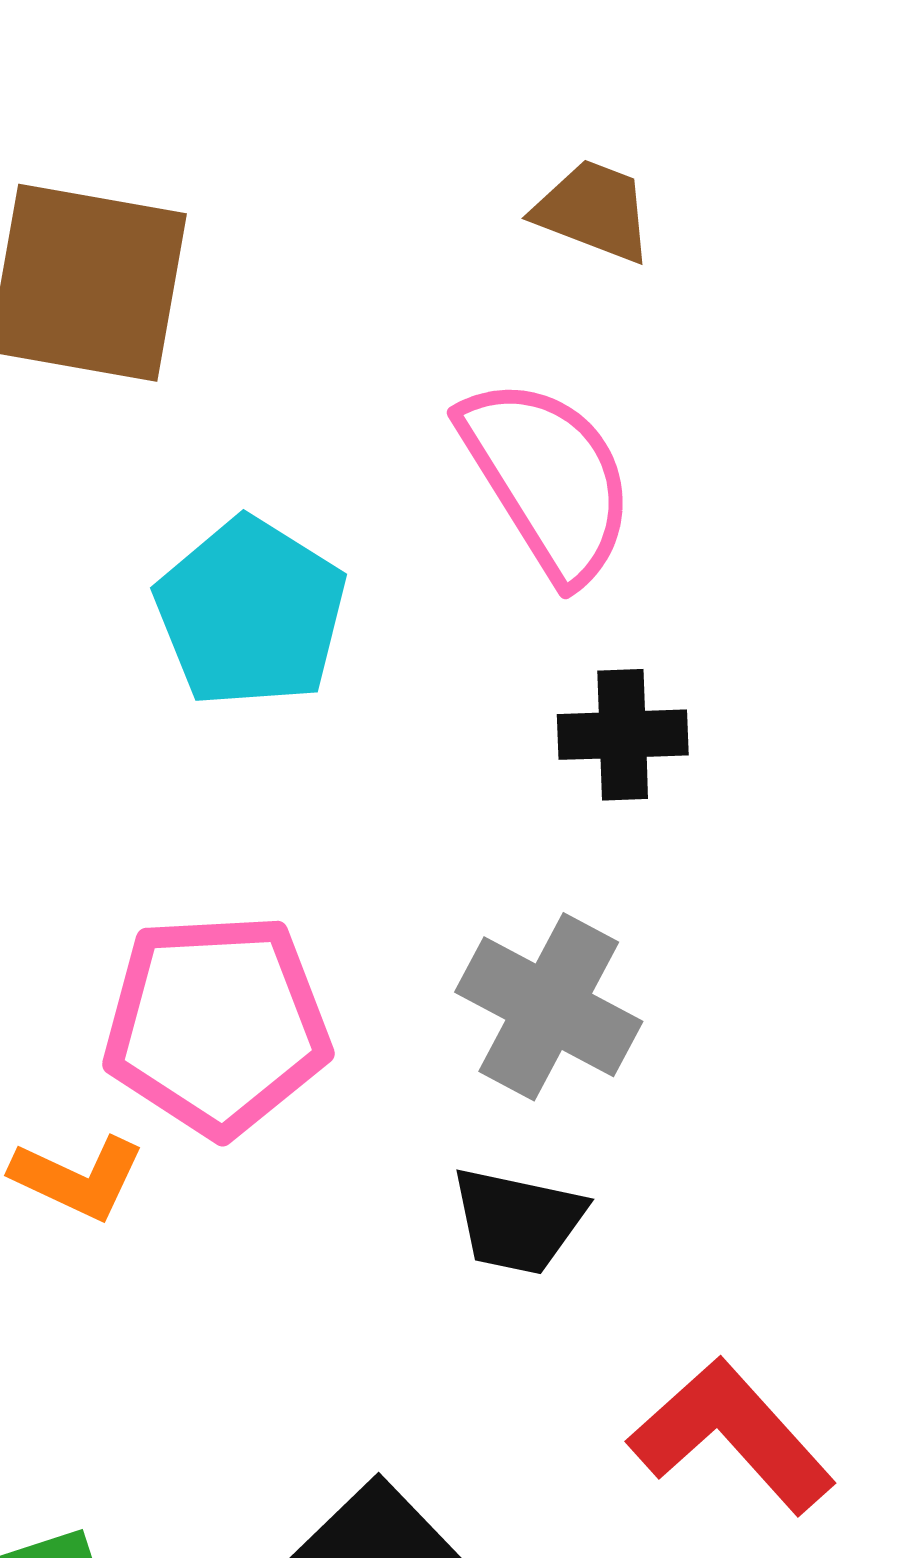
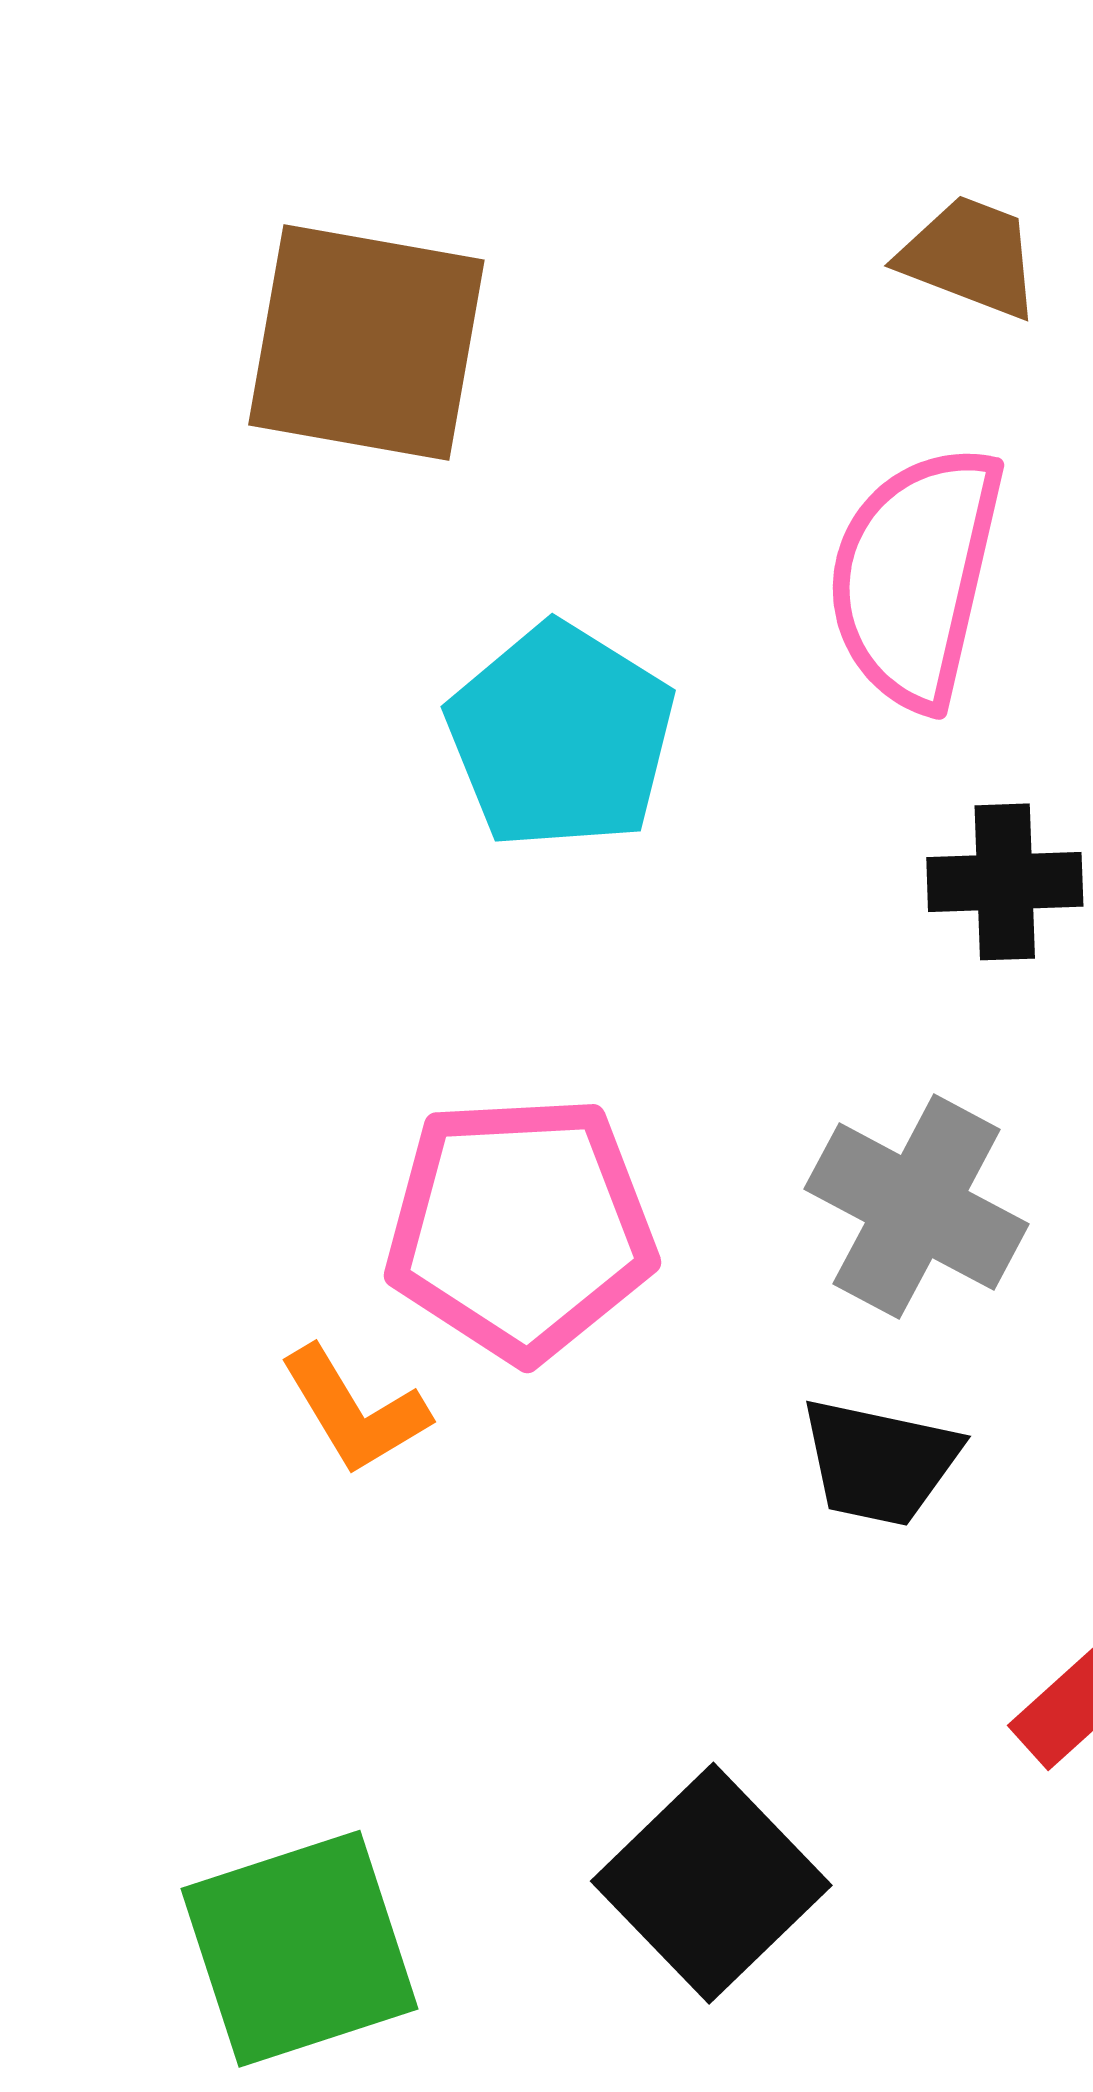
pink semicircle: (548, 479) -> (915, 576), turned -135
orange L-shape: (78, 1178) -> (354, 1411), turned 34

